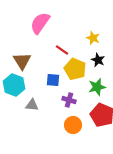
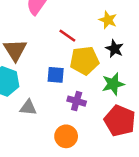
yellow pentagon: (75, 69) -> (84, 60), turned -30
orange circle: (73, 125) -> (66, 136), moved

